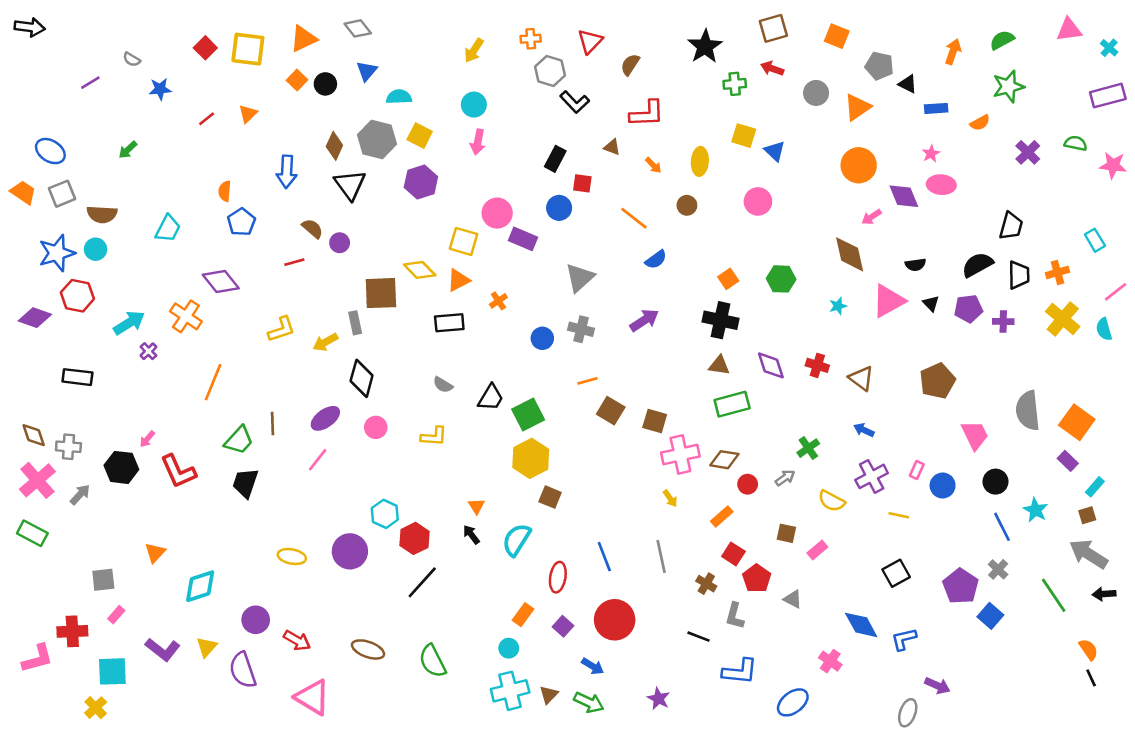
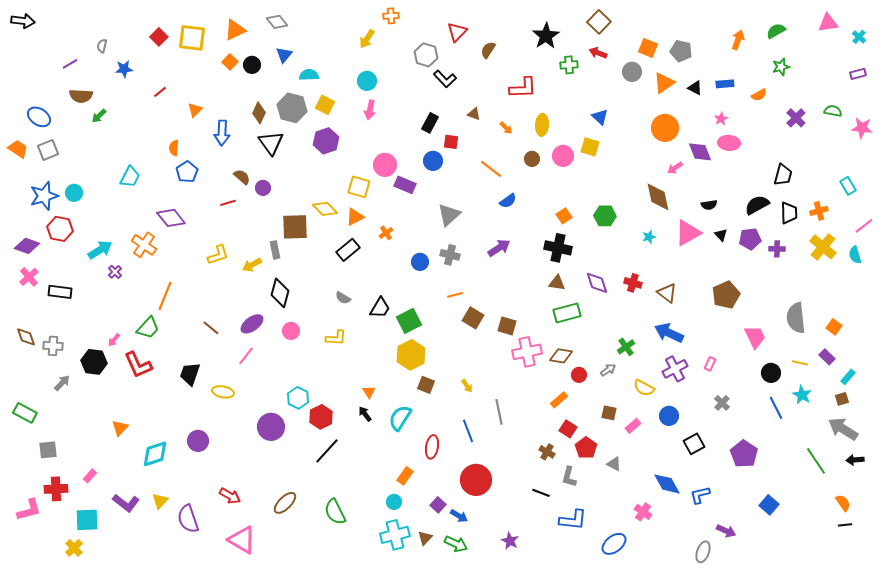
brown square: (773, 28) -> (599, 22), turned -30
orange square: (837, 36) -> (648, 48), moved
orange cross: (531, 39) -> (391, 16), moved
gray semicircle: (132, 59) -> (102, 46), turned 72
black triangle: (908, 84) -> (695, 88), moved
green star: (1008, 87) -> (781, 67), size x0.7
purple rectangle: (1108, 96) -> (858, 74), size x0.6
orange triangle: (248, 114) -> (195, 110), moved
red L-shape: (647, 114) -> (523, 88), moved
yellow square: (744, 136) -> (590, 147), moved
pink circle: (758, 201) -> (563, 156), moved
brown semicircle: (102, 214) -> (81, 96), moved
black rectangle: (449, 323) -> (348, 250), turned -35
orange square: (1077, 422) -> (834, 327), size x0.6
brown line: (272, 424) -> (211, 328), turned -48
blue arrow: (864, 430) -> (669, 333), size x1.8
green trapezoid: (239, 440) -> (148, 328), moved
pink cross: (37, 480) -> (29, 277), moved, size x0.7
blue circle: (943, 485) -> (669, 416), moved
yellow arrow: (670, 498) -> (467, 386), moved
yellow line: (899, 515) -> (800, 363), moved
yellow ellipse: (292, 557) -> (223, 392), moved
gray line: (661, 557) -> (499, 412), moved
gray cross: (998, 569) -> (722, 403), moved
gray square: (103, 580) -> (48, 450), moved
blue square: (990, 616) -> (769, 505), moved
purple circle: (256, 620) -> (198, 441), moved
purple square: (563, 626) -> (438, 505), moved
brown ellipse: (368, 649) -> (285, 503), turned -65
black line: (1091, 678) -> (845, 525), turned -72

